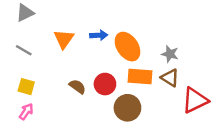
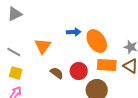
orange triangle: (64, 39) -> (43, 46), moved
gray line: (24, 50) -> (14, 52), moved

